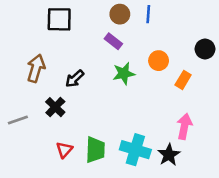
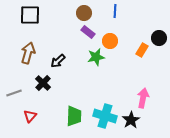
brown circle: (120, 14) -> (84, 13), moved
black square: (59, 19) -> (30, 15), moved
orange circle: (159, 61) -> (110, 41), moved
orange rectangle: (183, 80) -> (142, 50), moved
red triangle: (64, 150) -> (30, 116), moved

